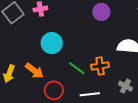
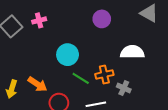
cyan circle: (52, 43) -> (68, 55), moved
gray cross: (125, 86) -> (124, 88), moved

